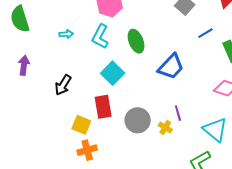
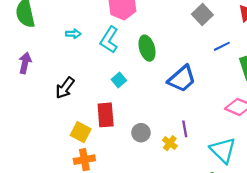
cyan square: (113, 73) -> (119, 80), size x0.6
gray circle: (138, 120) -> (141, 133), size x0.7

